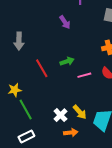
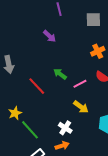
green arrow: (67, 61) -> (60, 74), turned -112
yellow arrow: (80, 112) -> (81, 107), moved
orange arrow: (71, 133) -> (62, 146), moved

